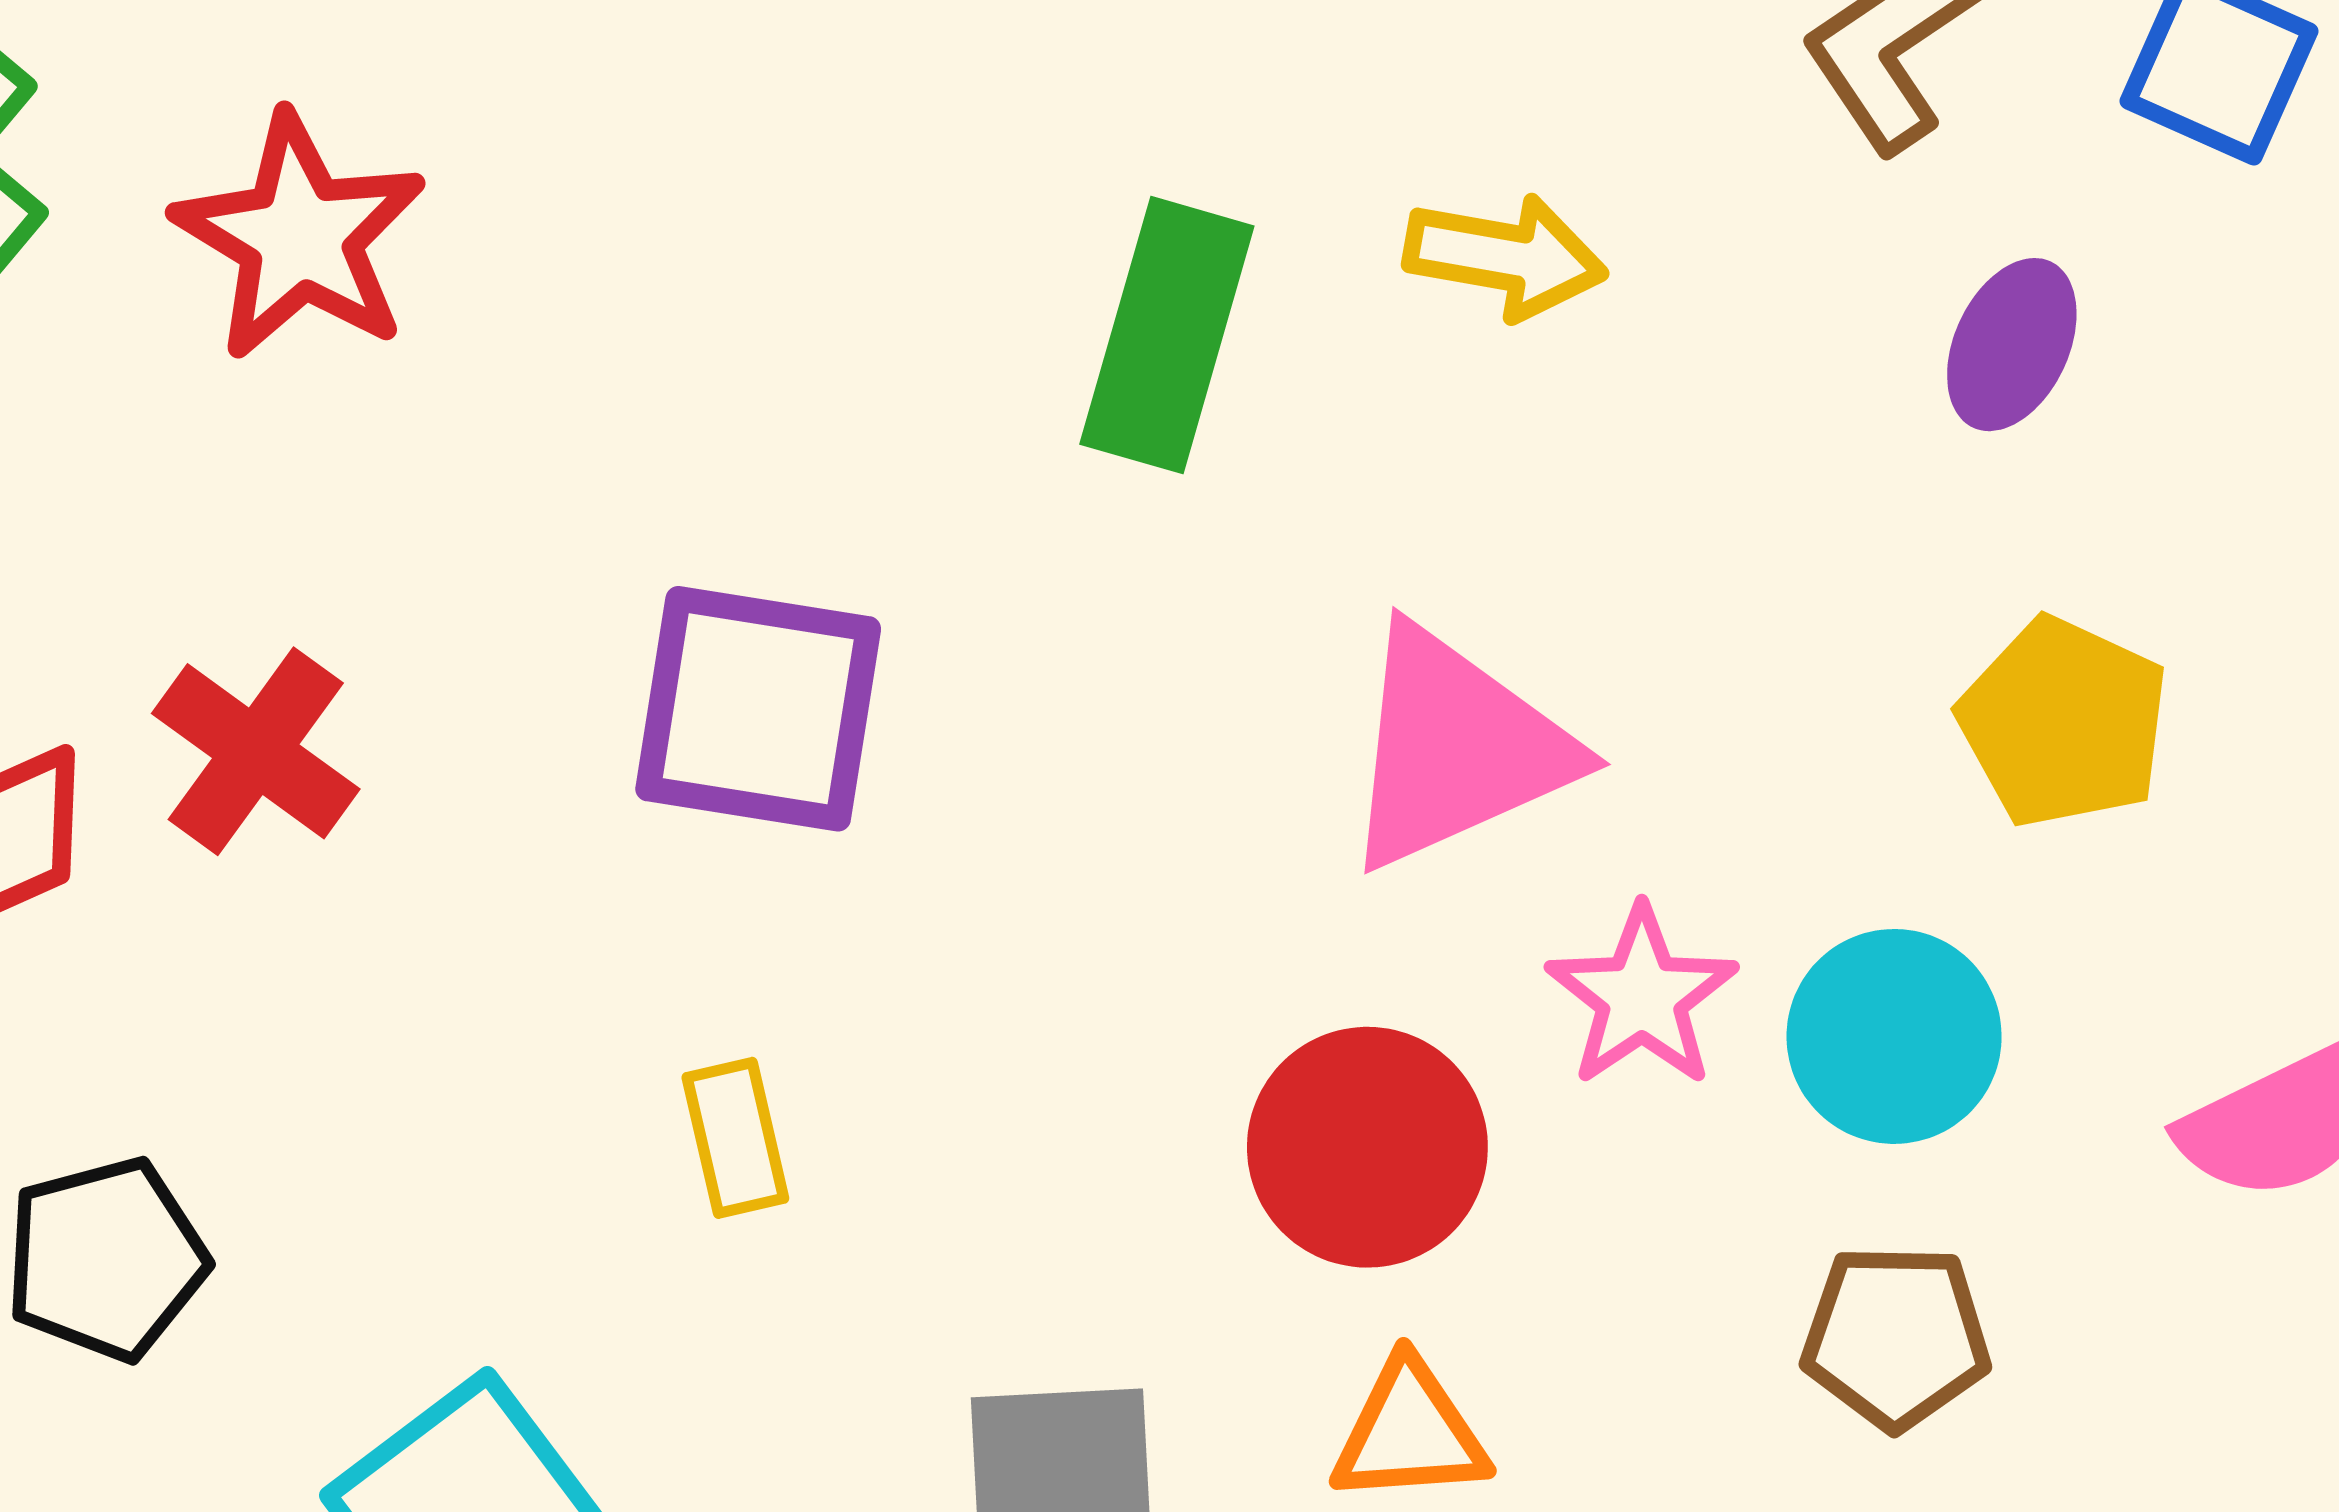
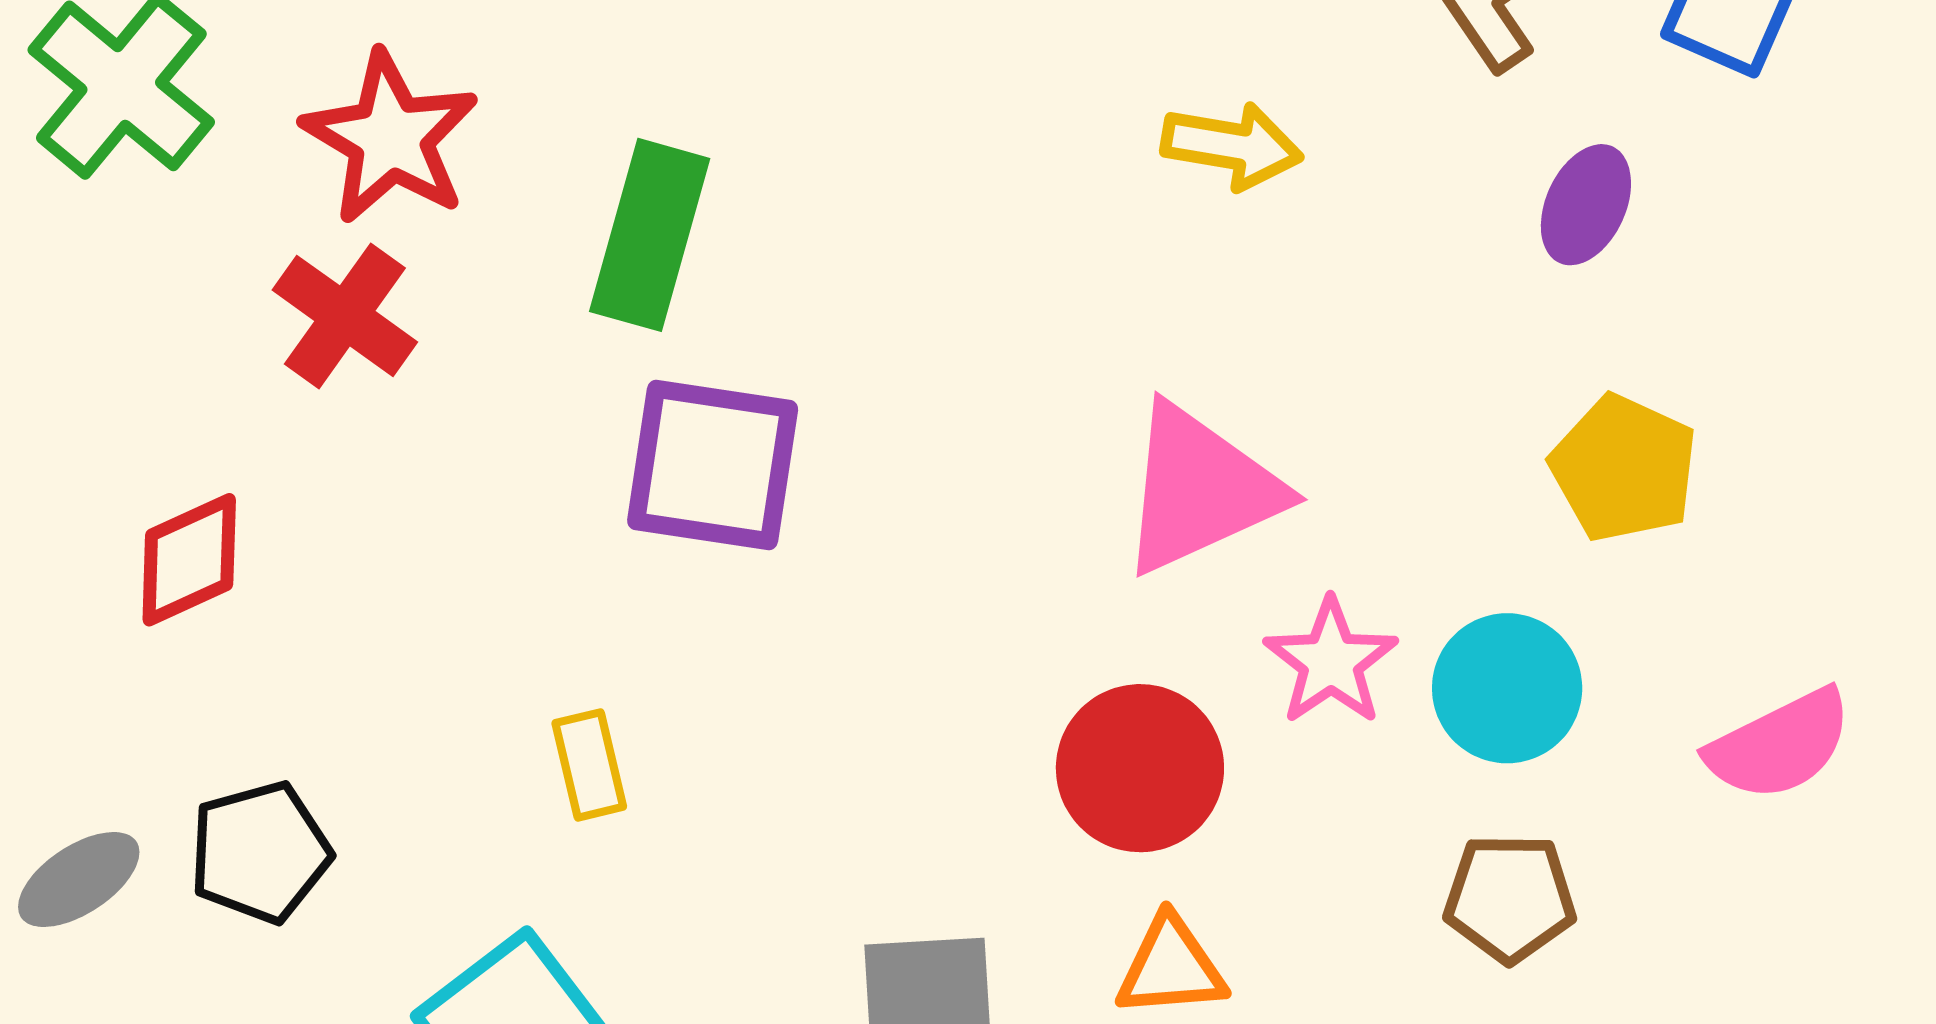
green rectangle: (1167, 335) -> (650, 235), moved
red cross: (256, 751) -> (345, 316), moved
yellow rectangle: (735, 1138) -> (589, 765), moved

